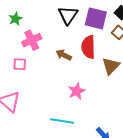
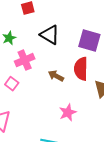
black triangle: (68, 15) -> (50, 35), moved, turned -35
pink square: (20, 64) -> (12, 84), turned 32

